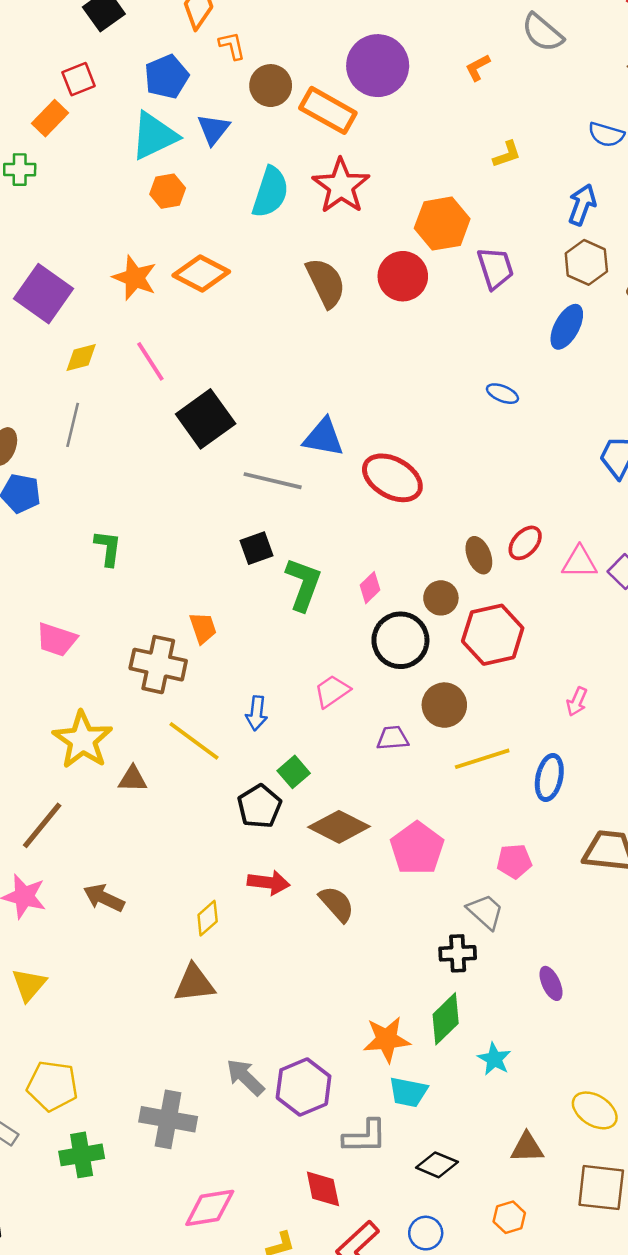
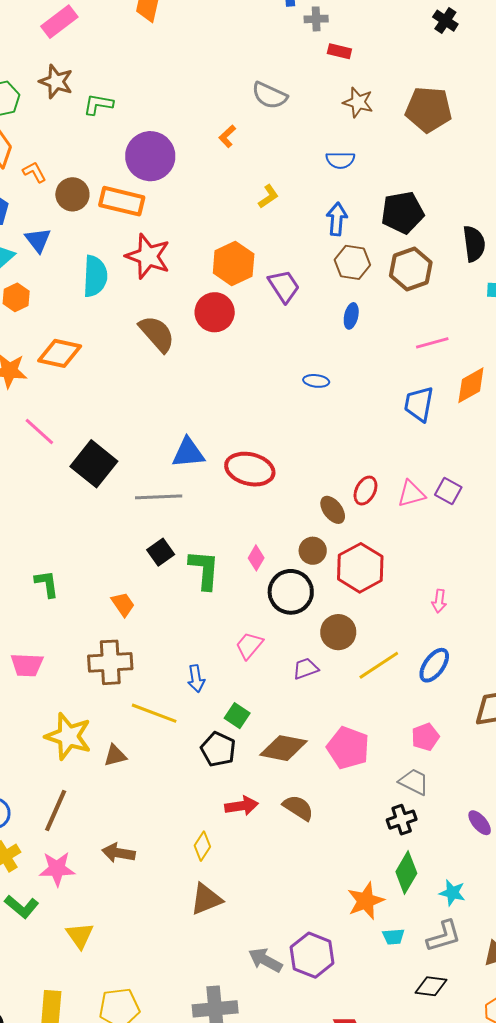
blue ellipse: (567, 327) -> (351, 316), size x0.7
orange trapezoid: (203, 628) -> (123, 604), moved
blue ellipse: (549, 777) -> (434, 665), turned 39
cyan trapezoid: (408, 1092) -> (393, 937), size x0.7
gray L-shape: (365, 1137) -> (444, 936), moved

